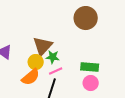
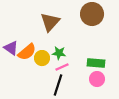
brown triangle: (43, 46) -> (50, 22), moved
orange semicircle: (31, 77) -> (27, 52), moved

